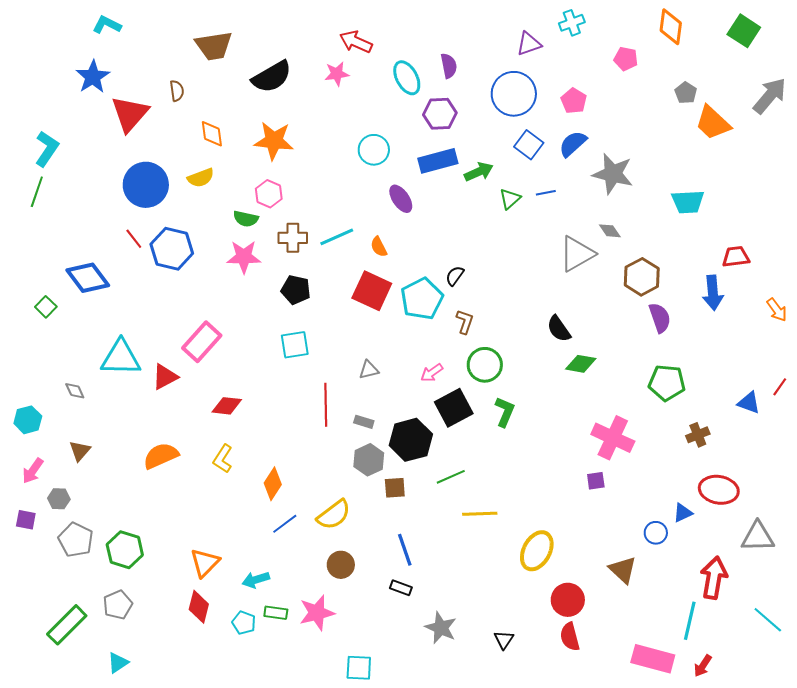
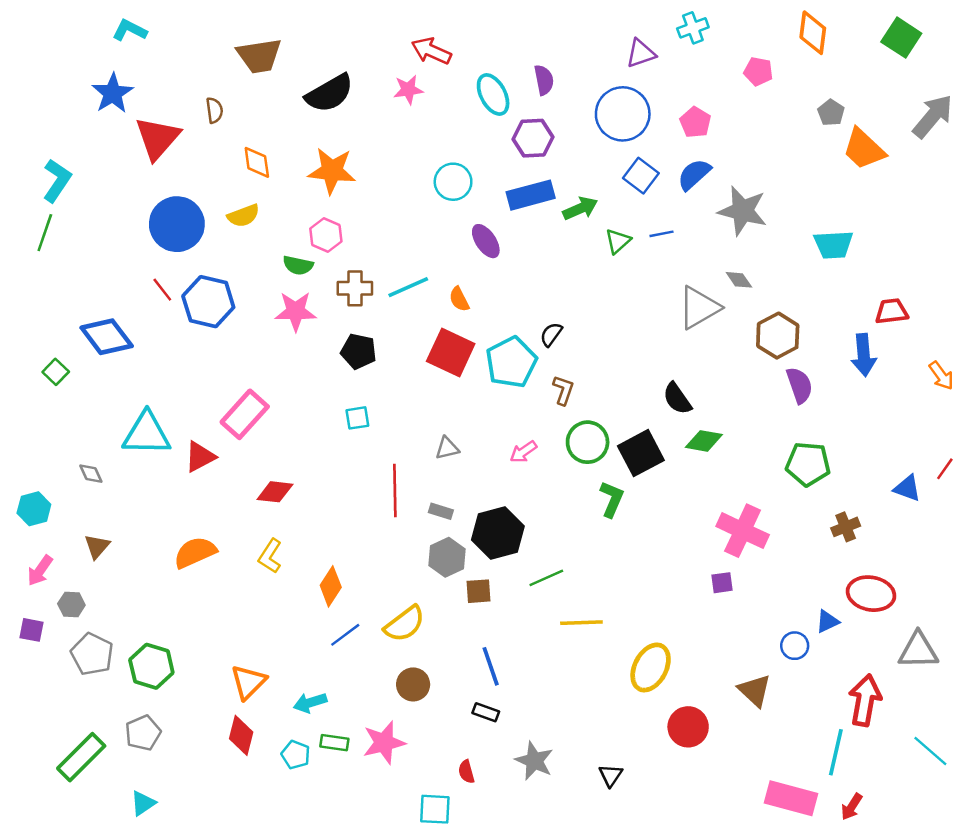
cyan square: (295, 345) -> (357, 418), size x0.7
black square: (454, 408) -> (641, 453), moved
red semicircle: (570, 637) -> (466, 772), moved, size x0.7

